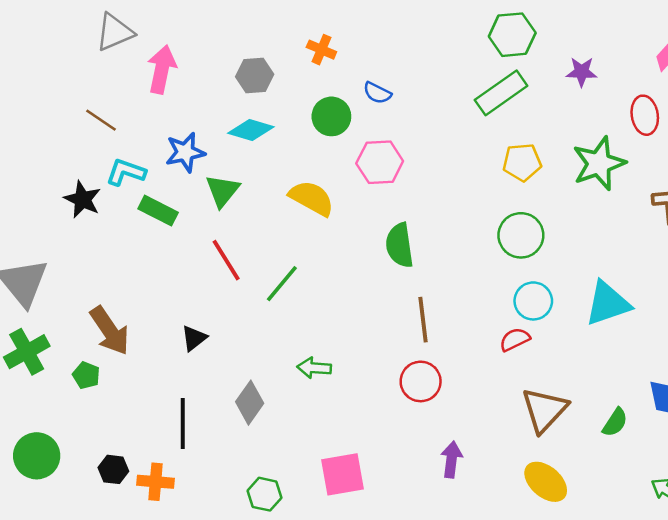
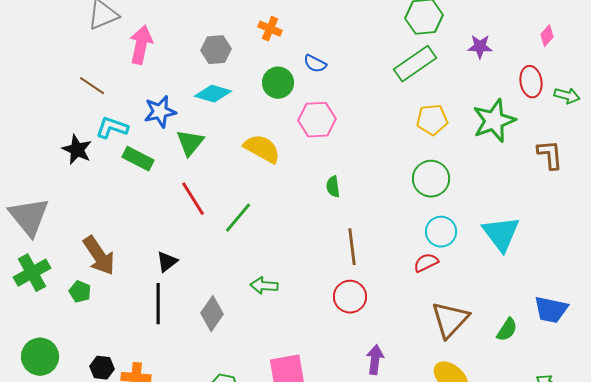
green semicircle: (400, 245) -> (333, 187), size x0.6
cyan triangle: (608, 303) -> (501, 234), turned -48
black line: (183, 424) -> (158, 304), moved

